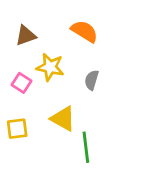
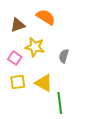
orange semicircle: (84, 31) -> (46, 17), moved
yellow square: (17, 129) -> (18, 82), moved

